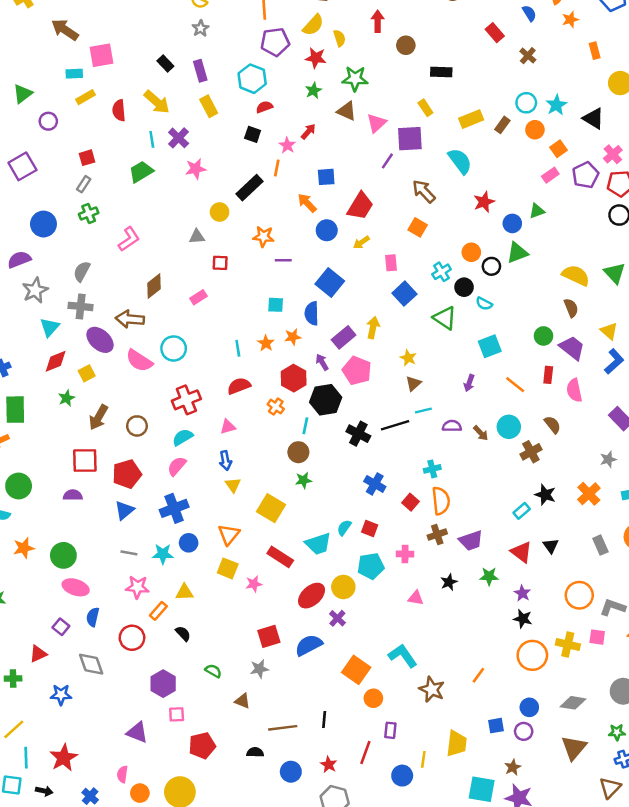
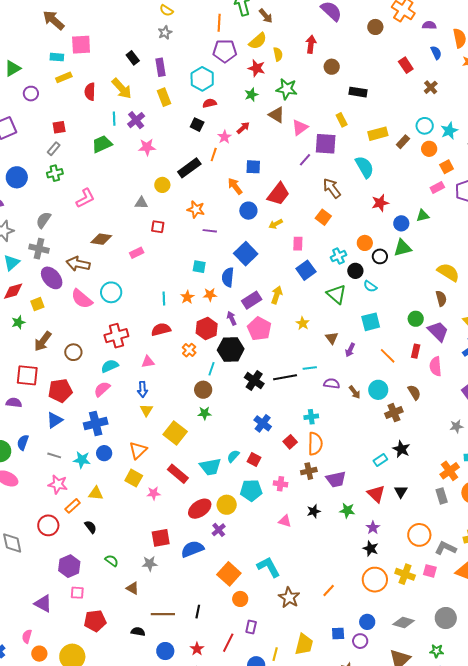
brown diamond: (154, 286) -> (101, 239), turned 40
brown triangle: (413, 384) -> (332, 338), moved, turned -32
orange cross: (589, 494) -> (450, 471), moved
blue semicircle: (93, 617) -> (23, 442), moved

